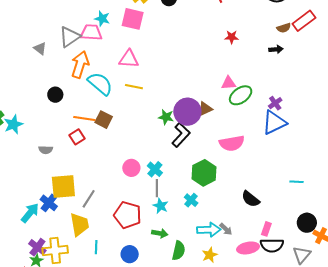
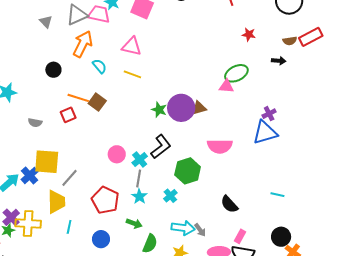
red star: (232, 37) -> (249, 34), moved
cyan semicircle: (100, 84) -> (100, 66), size x0.6
green ellipse: (241, 95) -> (236, 73), moved
black L-shape: (181, 135) -> (161, 147), moved

